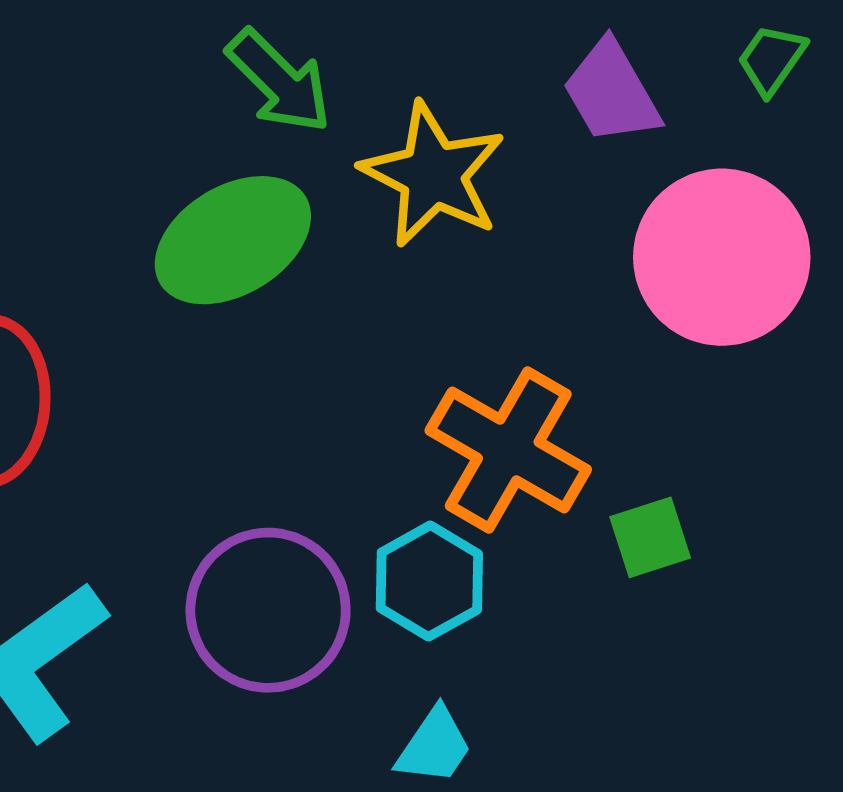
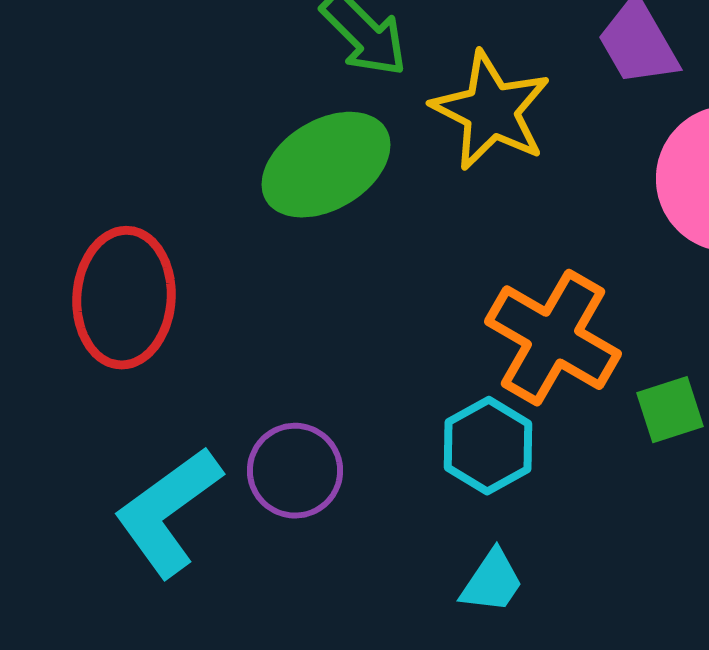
purple circle: (268, 610) -> (295, 471), moved, size x0.7

